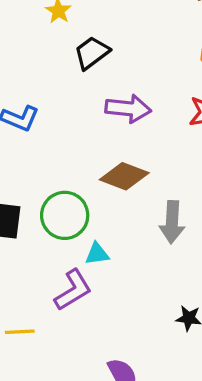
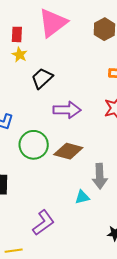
green circle: (65, 215) -> (34, 145), moved
cyan triangle: (97, 254) -> (82, 197), moved

